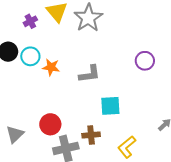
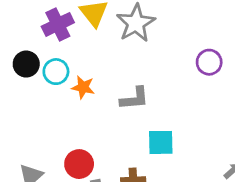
purple cross: (30, 21) -> (58, 24), size x1.6
purple circle: (145, 61) -> (209, 62), moved

